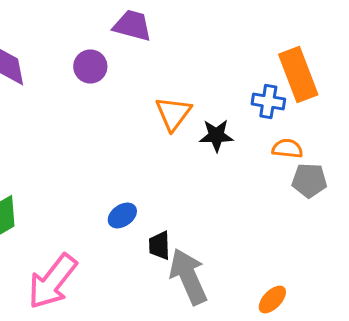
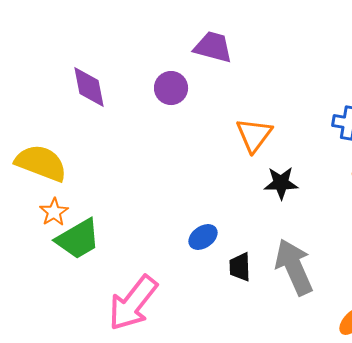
black star: (216, 136) -> (281, 183), moved
gray arrow: (188, 276) -> (294, 267), moved

